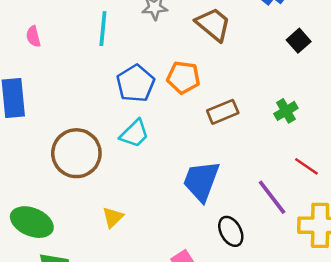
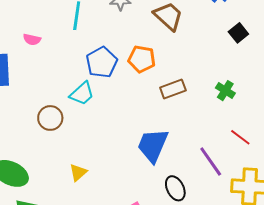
pink semicircle: (33, 36) -> (32, 39), moved, turned -66
green cross: (286, 111) -> (225, 91), turned -30
cyan trapezoid: (134, 134) -> (82, 94), moved
brown circle: (76, 153) -> (50, 118), size x0.6

